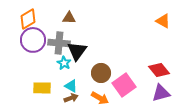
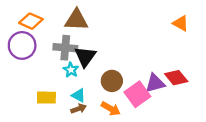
brown triangle: (69, 18) -> (76, 20), size x1.6
orange diamond: (28, 19) -> (31, 21), turned 55
purple circle: (33, 40) -> (22, 45), moved
purple triangle: (161, 93) -> (155, 83), moved

